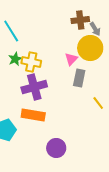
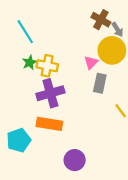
brown cross: (80, 20) -> (101, 20), turned 36

